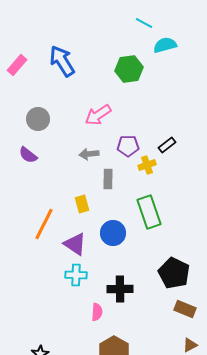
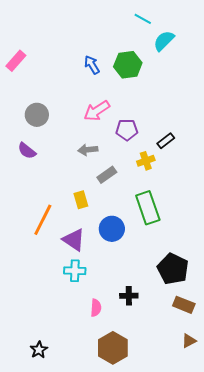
cyan semicircle: (165, 45) -> (164, 41), turned -30
blue arrow: (62, 61) -> (92, 65), moved, size x0.6
purple pentagon: (128, 146) -> (127, 130), moved
gray rectangle: (108, 179) -> (107, 175), turned 54
black cross: (120, 289) -> (129, 296), moved, size x0.7

